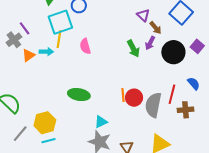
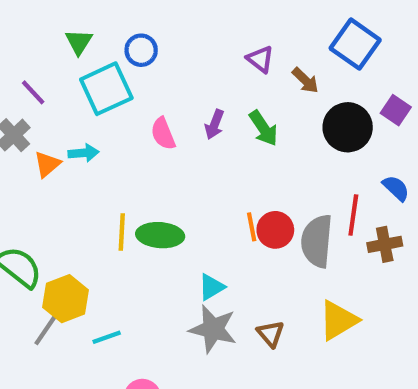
purple triangle: (143, 15) -> (260, 59), moved
purple line: (25, 28) -> (33, 92), moved
yellow line: (59, 39) -> (122, 232), moved
purple arrow: (150, 43) -> (214, 124), moved
yellow hexagon: (45, 123) -> (66, 299), moved

